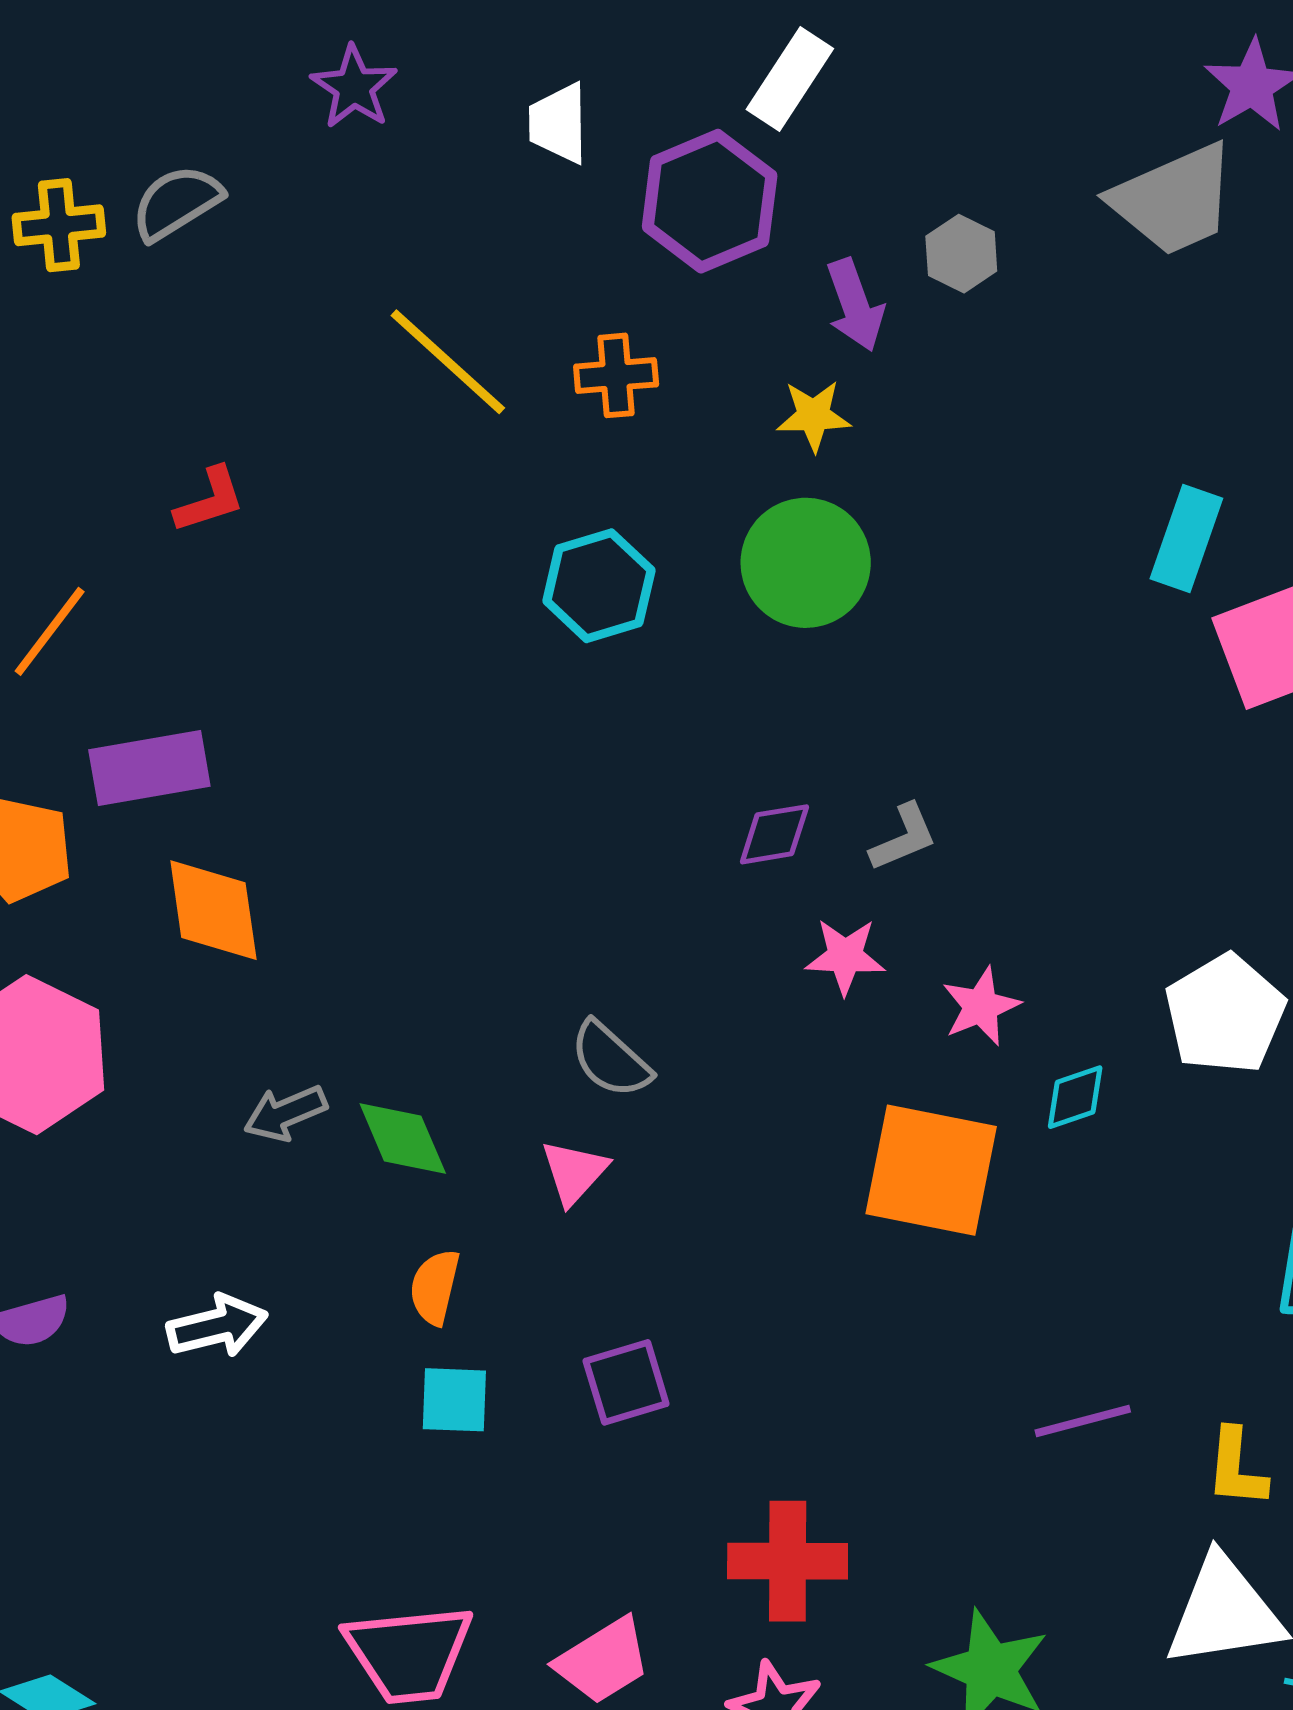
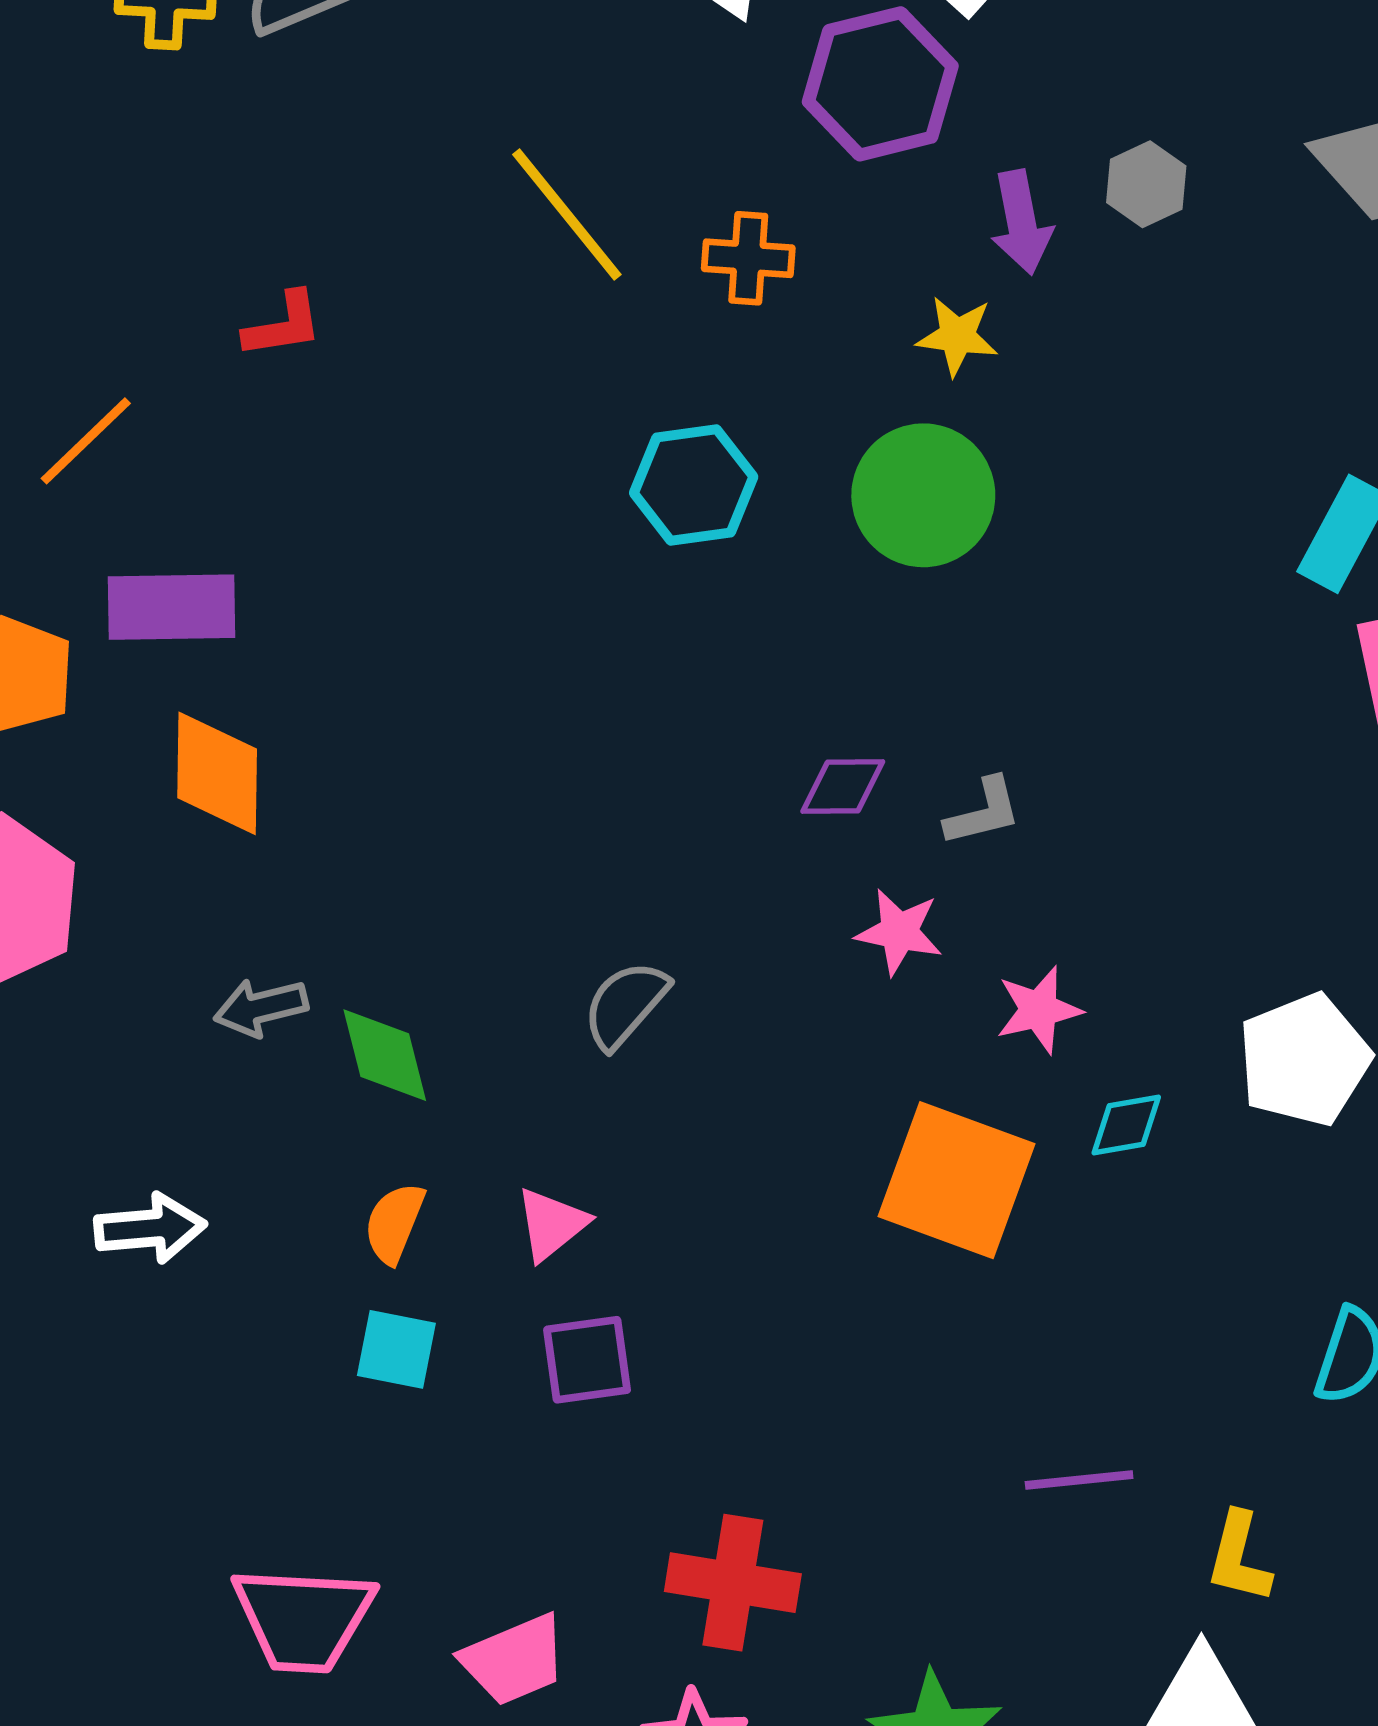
gray semicircle: (611, 1060) -> (625, 1005), turned 80
pink triangle: (574, 1172) -> (552, 1224), moved

